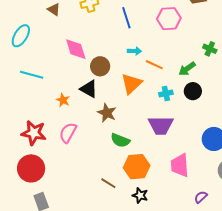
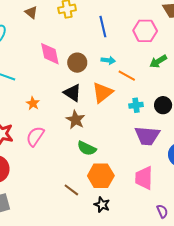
brown circle: (100, 66) -> (77, 63), moved
green arrow: (187, 69) -> (158, 61), moved
black triangle: (89, 89) -> (72, 93), moved
purple trapezoid: (161, 125) -> (147, 136), moved
purple semicircle: (201, 197) -> (162, 211), turned 104

